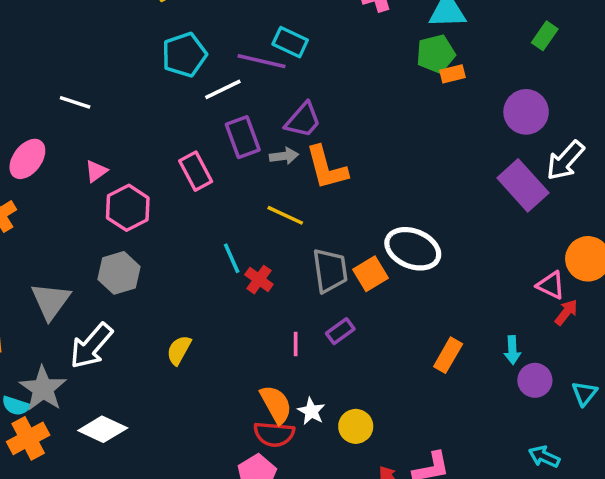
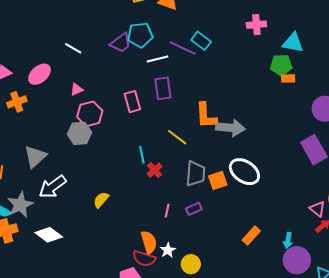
purple trapezoid: (303, 120) -> (121, 43), moved
gray arrow: (284, 156) -> (230, 128), moved, size x1.8
gray hexagon: (119, 273) -> (79, 133), moved
purple circle: (535, 380) -> (297, 260), size x1.4

